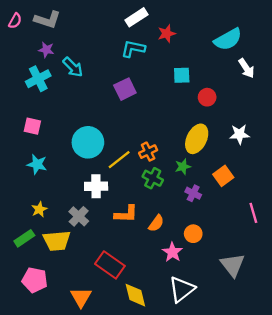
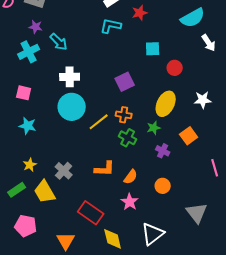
purple square: (125, 89) -> (125, 82), moved
orange cross: (148, 152) -> (124, 115), turned 35
white cross: (96, 186) -> (70, 77), moved
yellow trapezoid: (57, 241) -> (45, 192), turned 65
pink star: (172, 252) -> (130, 202), moved

